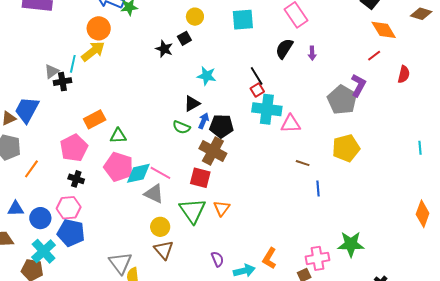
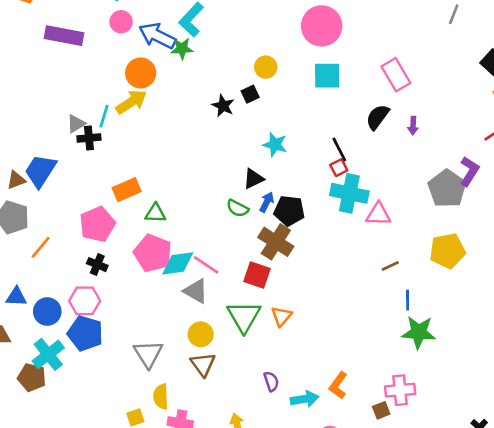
brown line: (303, 163) -> (390, 266), turned -48
green star: (351, 244) -> (419, 332), moved
gray triangle: (120, 263) -> (148, 354), moved

